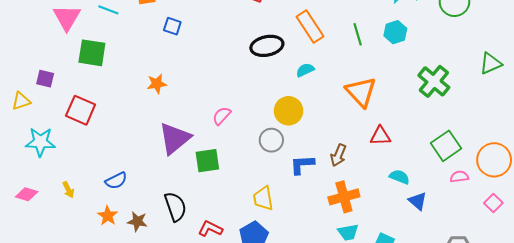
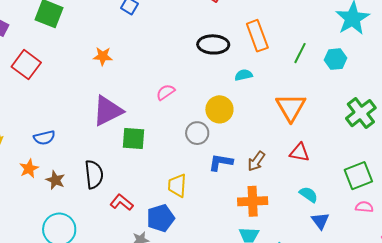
green line: (358, 34) -> (300, 53), turned 30
pink semicircle: (222, 116) -> (166, 92), moved

